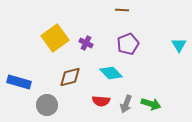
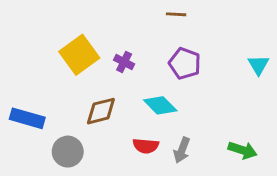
purple pentagon: (128, 44) -> (185, 63), turned -30
green arrow: (151, 104) -> (243, 150), moved

